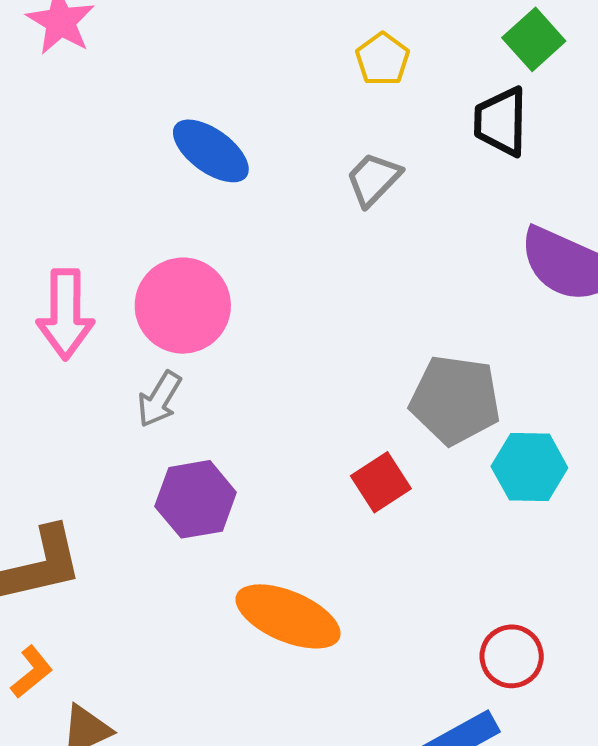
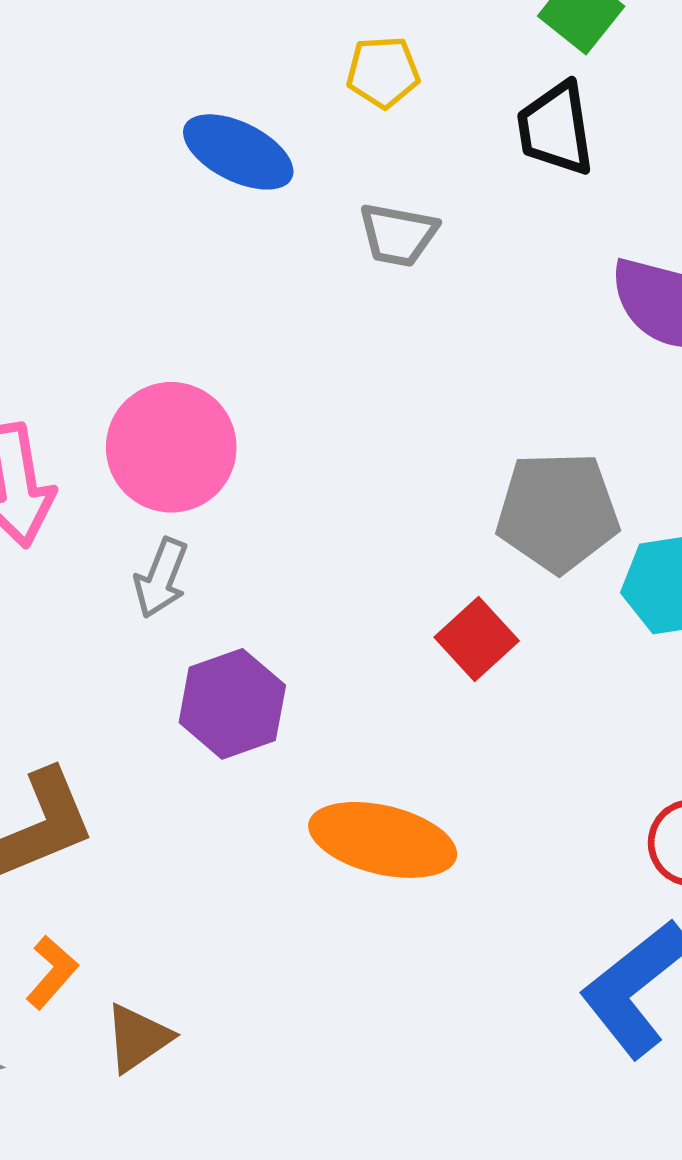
yellow pentagon: (382, 59) -> (383, 72), turned -30
blue ellipse: (211, 151) -> (238, 152), moved
gray trapezoid: (373, 179) -> (398, 235), turned -114

